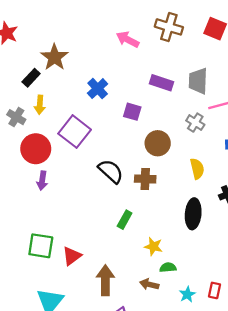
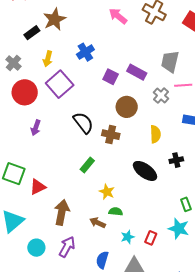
purple rectangle: (161, 83) -> (137, 72), moved
yellow arrow: (40, 105) -> (48, 59), moved
purple arrow: (42, 181) -> (36, 128), moved
black ellipse: (193, 214) -> (145, 171), turned -70

